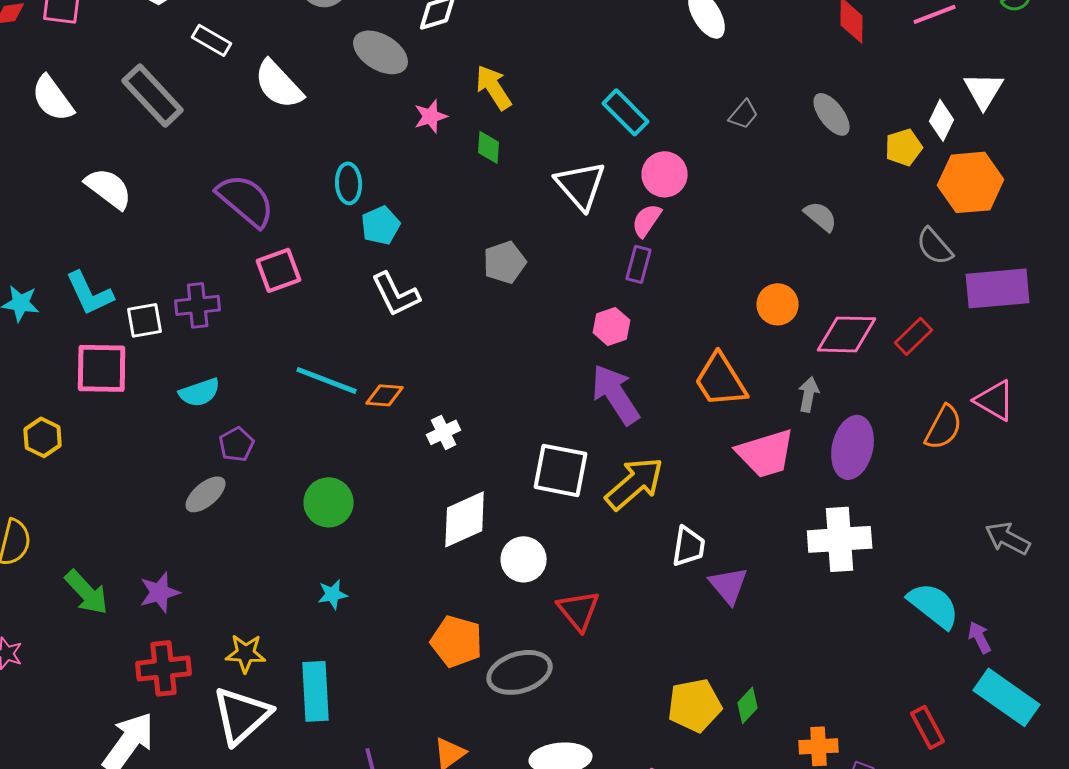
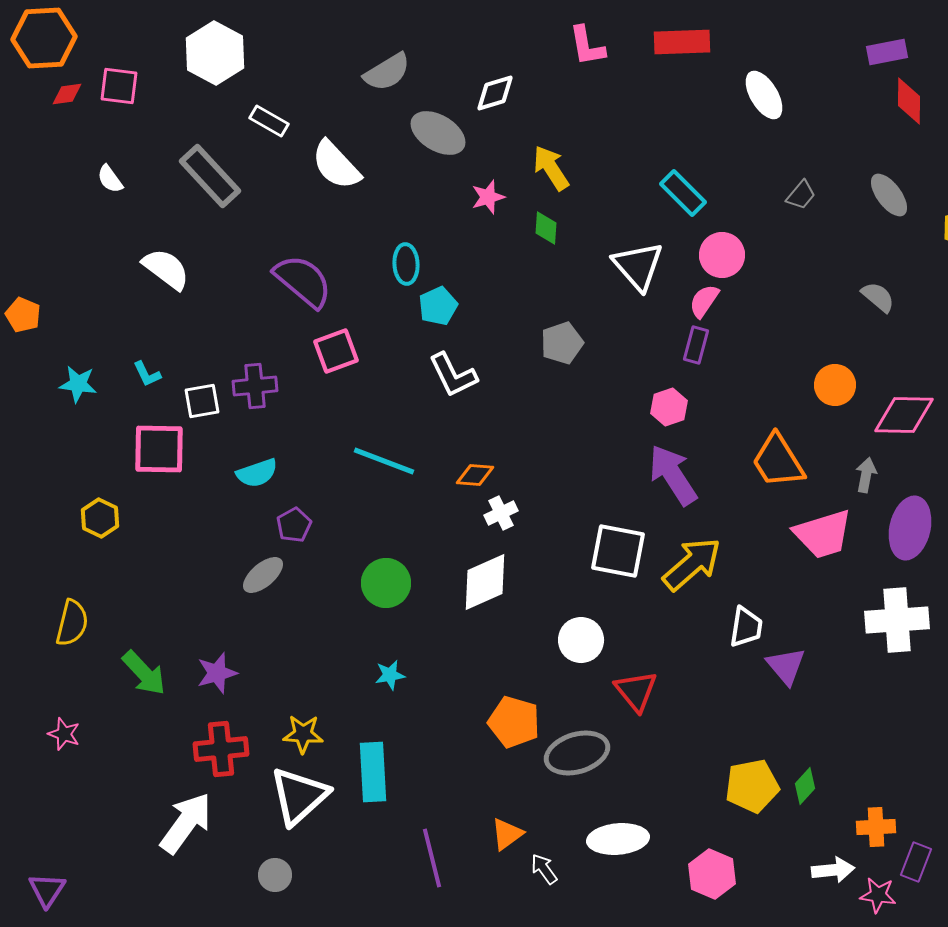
white semicircle: (53, 98) -> (110, 179), size x0.6
cyan L-shape: (90, 293) -> (147, 374), size x0.6
orange diamond: (385, 395) -> (475, 475), moved
white diamond: (465, 519) -> (485, 582), moved

